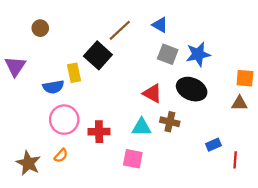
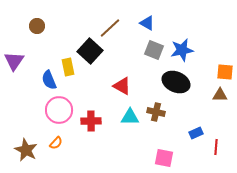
blue semicircle: (53, 87) -> (49, 80), turned 78
red triangle: (152, 93) -> (122, 86), moved
pink square: (133, 159) -> (164, 158), moved

